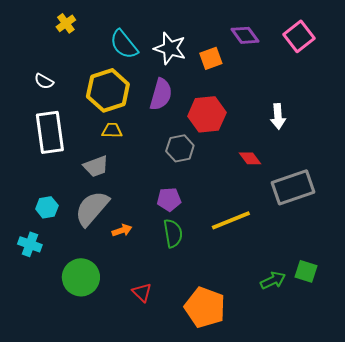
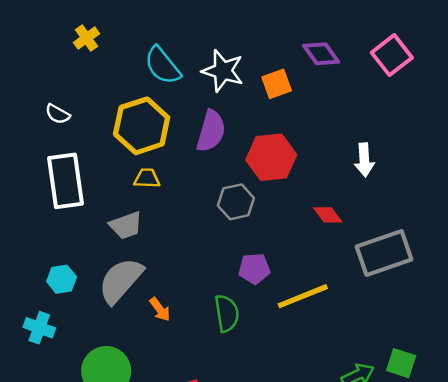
purple pentagon: (169, 199) -> (254, 269), moved
orange arrow: (122, 230) -> (160, 309), turned 72

